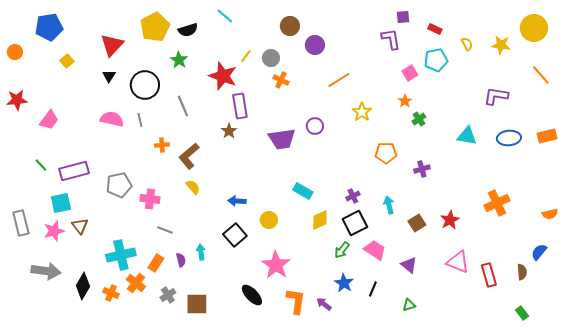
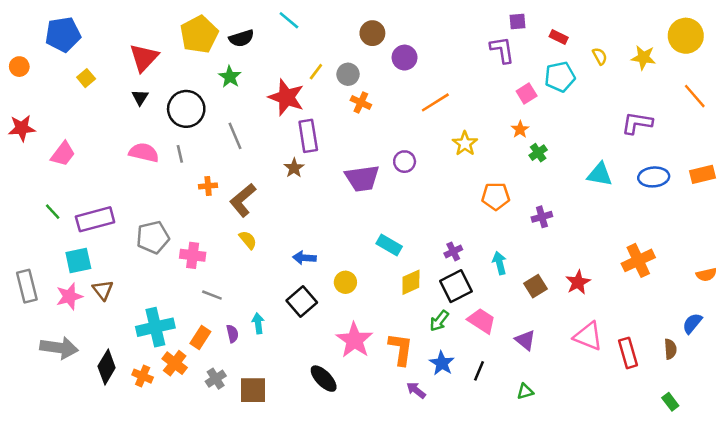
orange L-shape: (296, 301) -> (401, 349), moved

